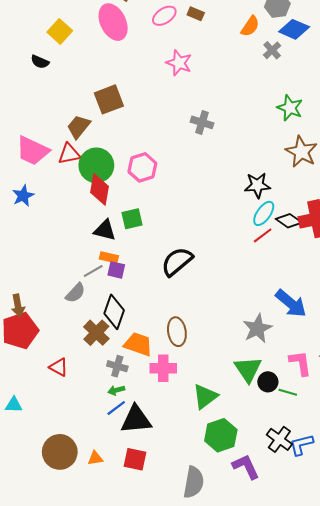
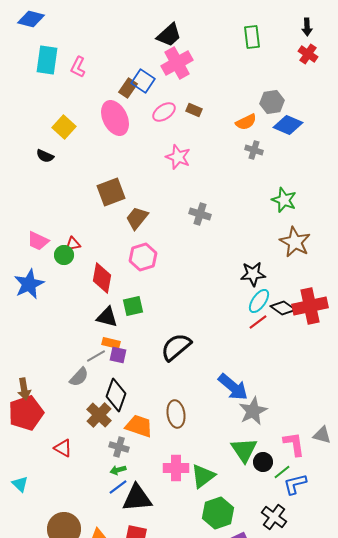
orange semicircle: (250, 26) -> (246, 122), turned 30
gray cross: (272, 50) -> (254, 150), moved, turned -30
brown trapezoid: (79, 127) -> (137, 218), moved
pink trapezoid: (33, 151) -> (38, 241), size x0.7
red triangle: (69, 154) -> (73, 244), size x0.7
green circle: (96, 165) -> (64, 255), moved, size x0.6
blue star: (23, 196) -> (29, 284), size x1.4
blue arrow: (291, 303) -> (233, 387), moved
pink cross: (163, 368) -> (176, 468), moved
green line: (288, 392) -> (282, 472), turned -54
cyan triangle: (14, 405) -> (20, 484), turned 42
blue L-shape: (301, 445) -> (295, 484), moved

